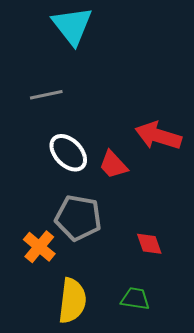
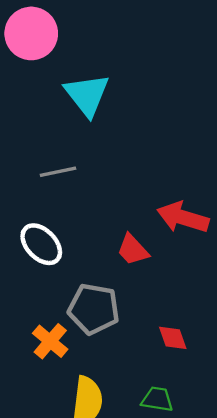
white ellipse: (68, 153) -> (41, 244), moved

